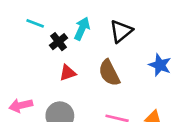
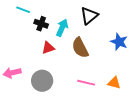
cyan arrow: (82, 29) -> (62, 28), moved
black cross: (59, 42) -> (41, 24), turned -32

